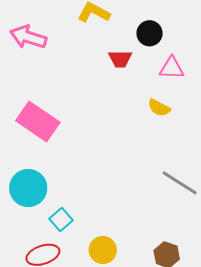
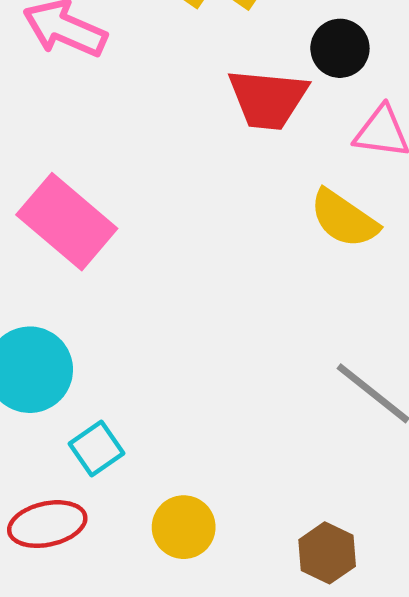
red trapezoid: (120, 59) -> (268, 99), size x1.5
yellow semicircle: (159, 108) -> (344, 219), size x1.4

